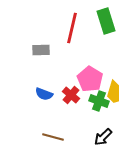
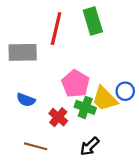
gray rectangle: (41, 50) -> (23, 52), size x1.5
red cross: (71, 95) -> (58, 117), moved

